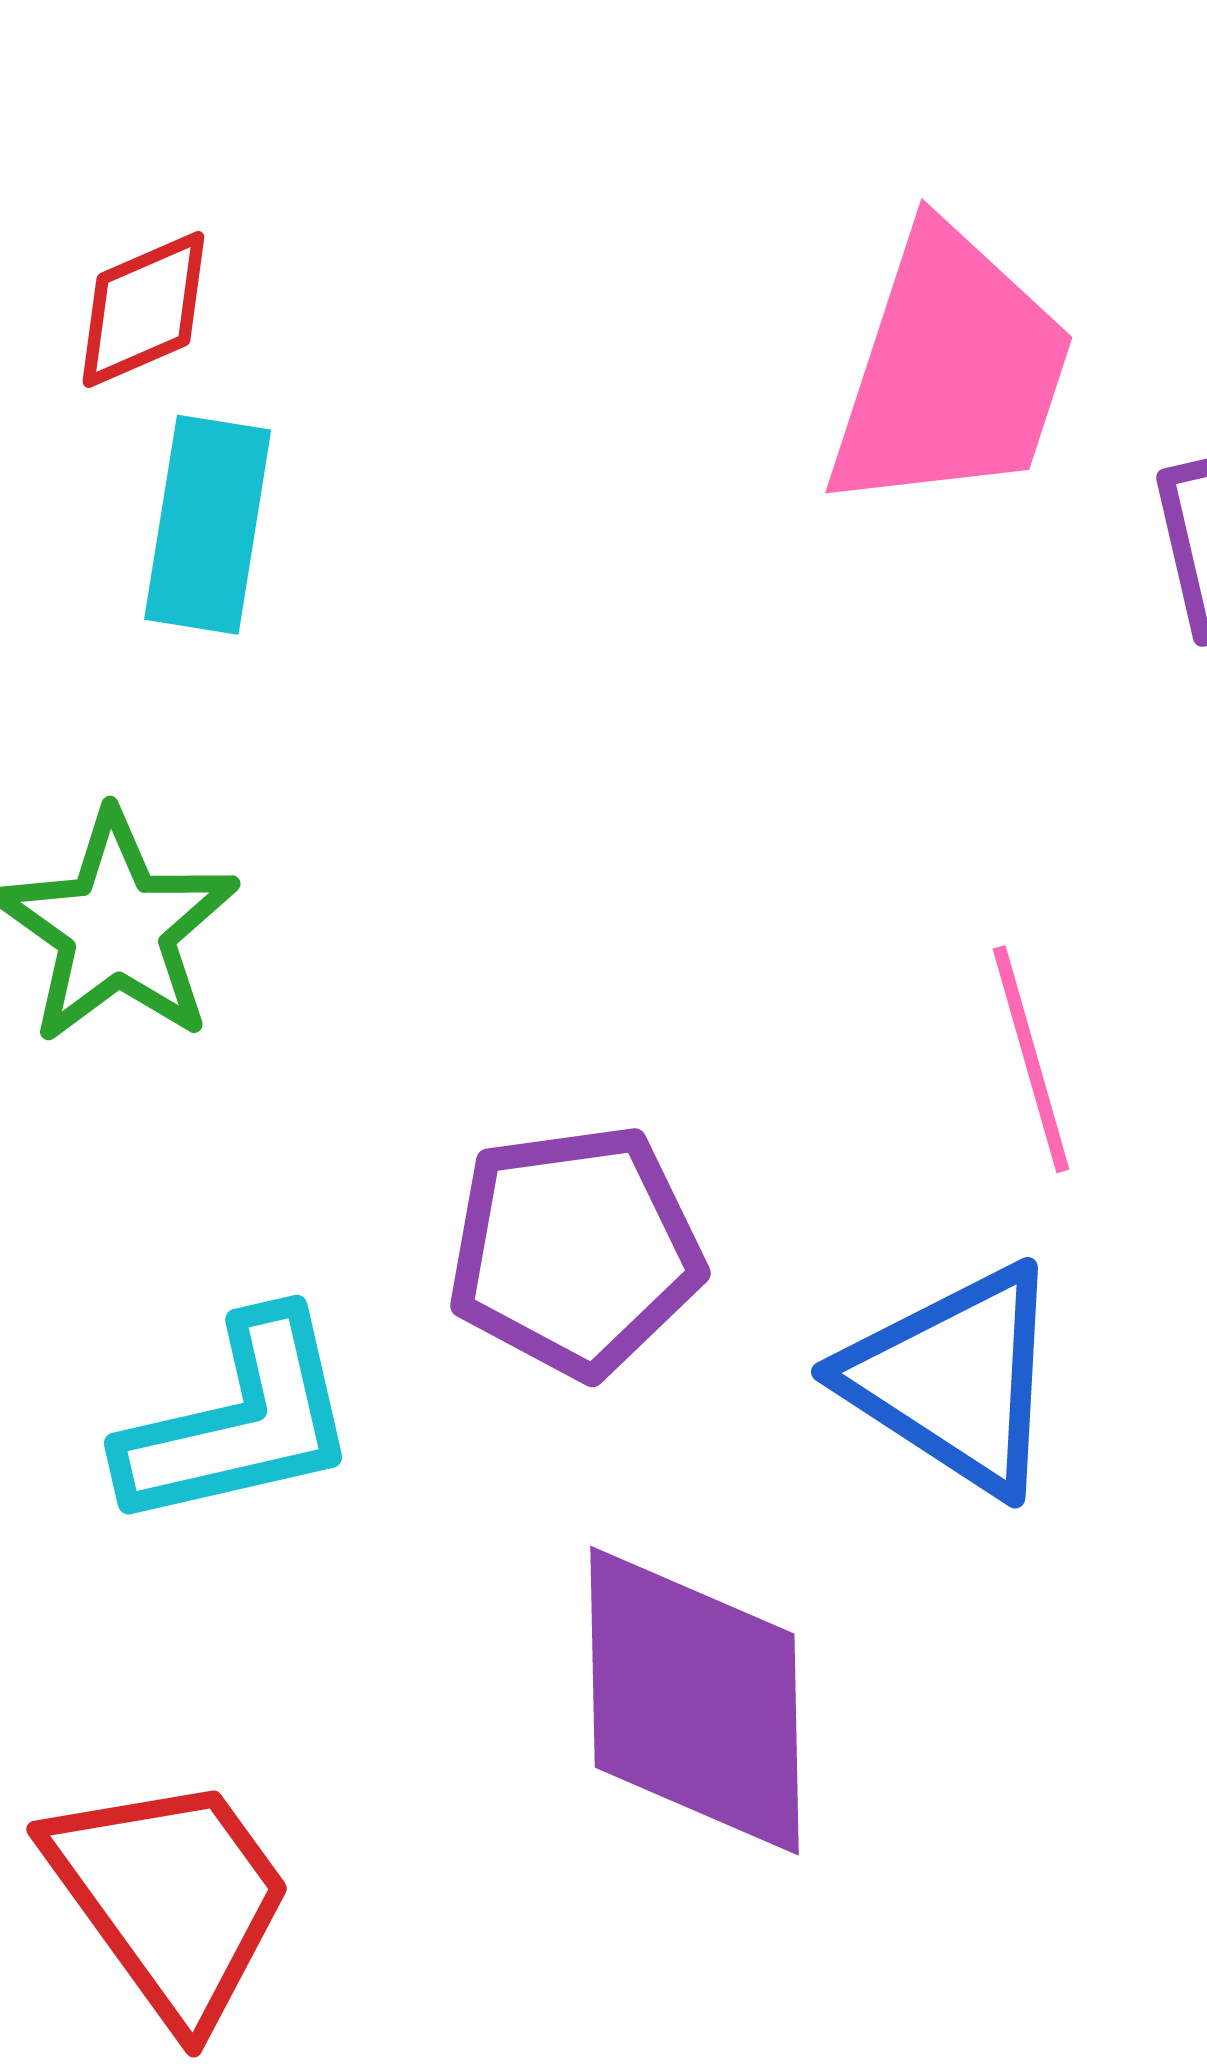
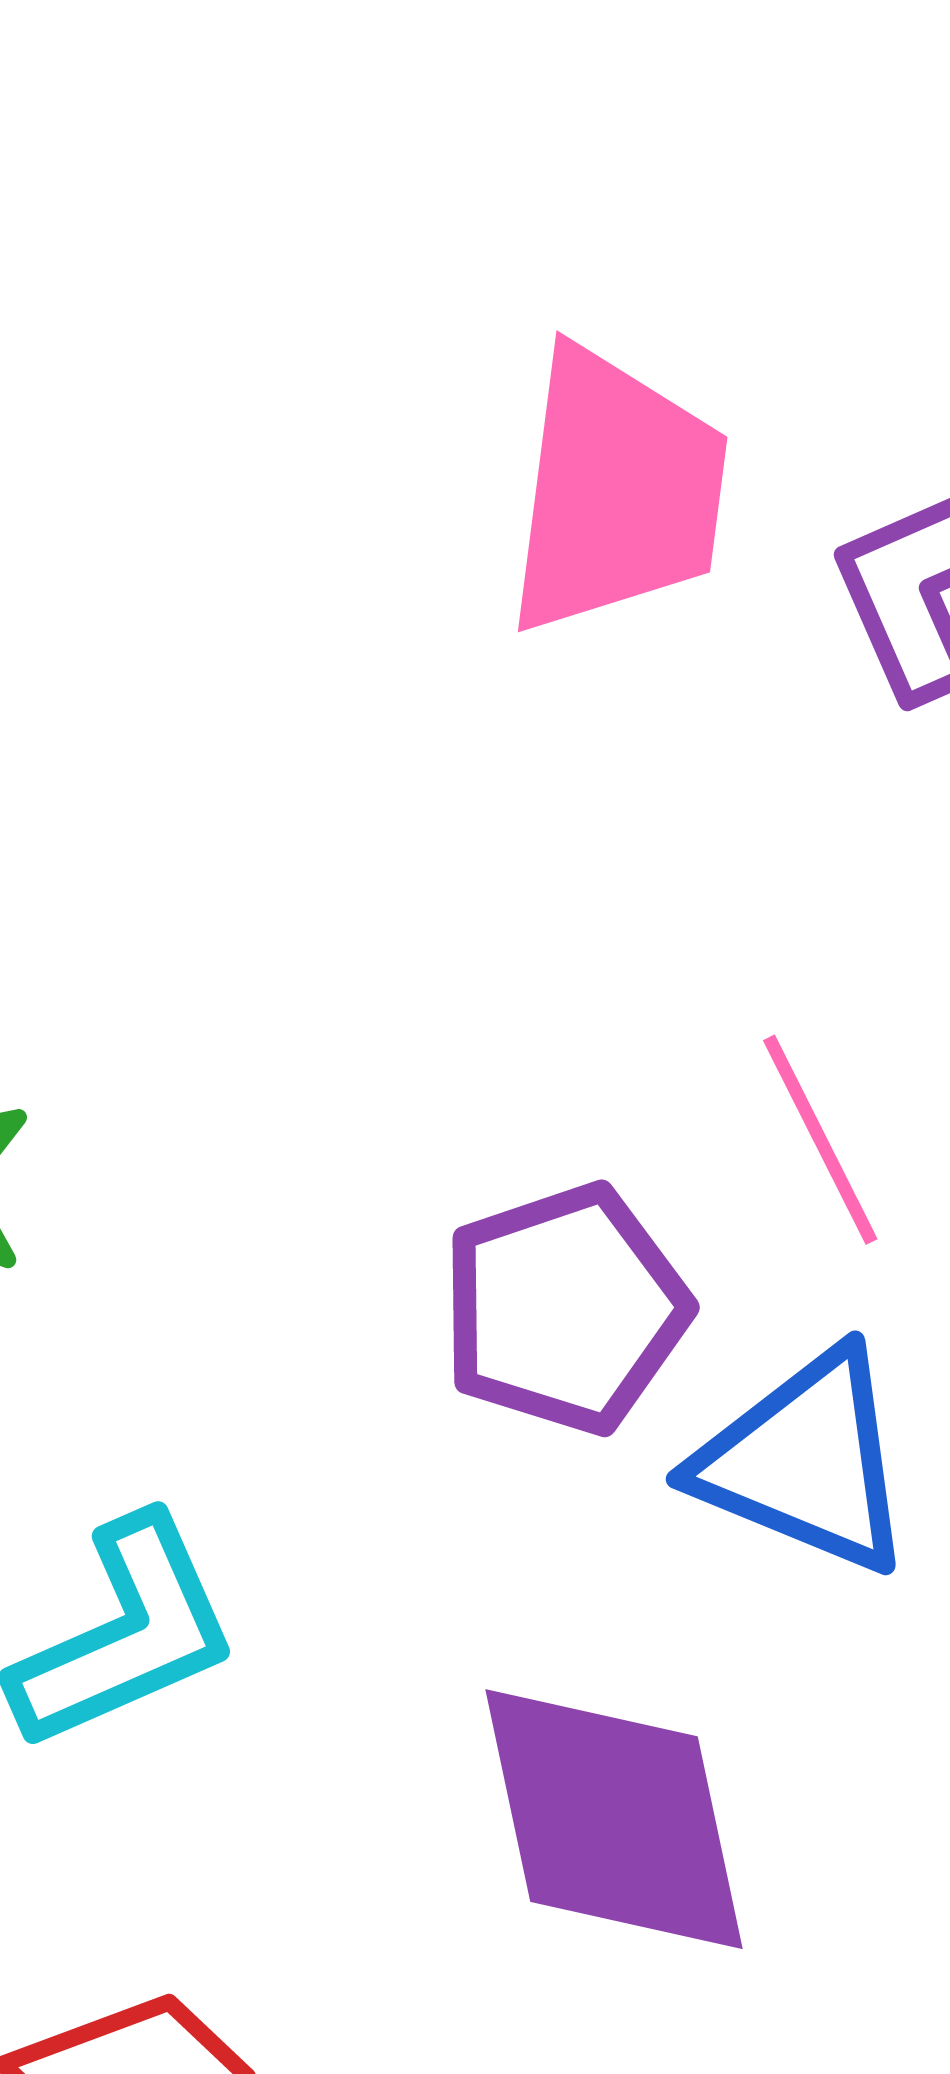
purple pentagon: (575, 1251) -> (565, 1309), moved

